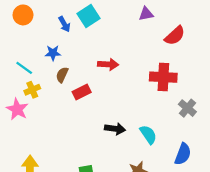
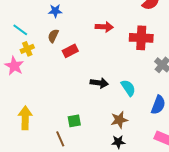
blue star: (53, 53) -> (55, 11), moved
red arrow: (108, 64) -> (104, 27), moved

